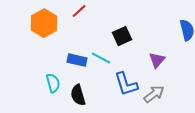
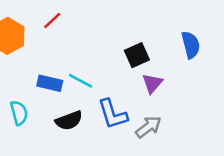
black square: (122, 36) -> (137, 55), moved
black semicircle: (78, 95) -> (69, 120), moved, turned -95

